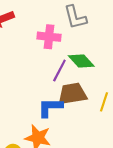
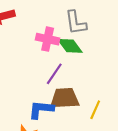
green diamond: (81, 61) -> (70, 46), moved

